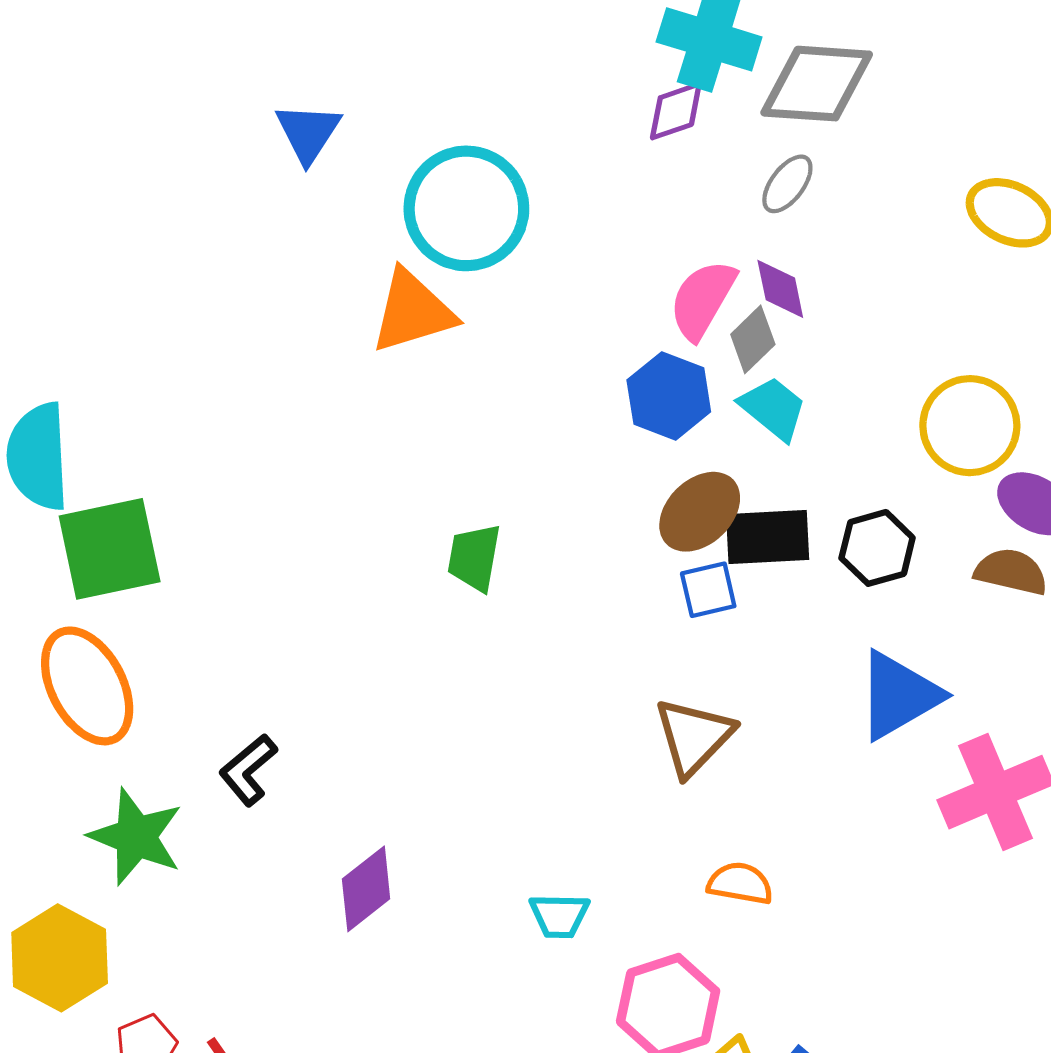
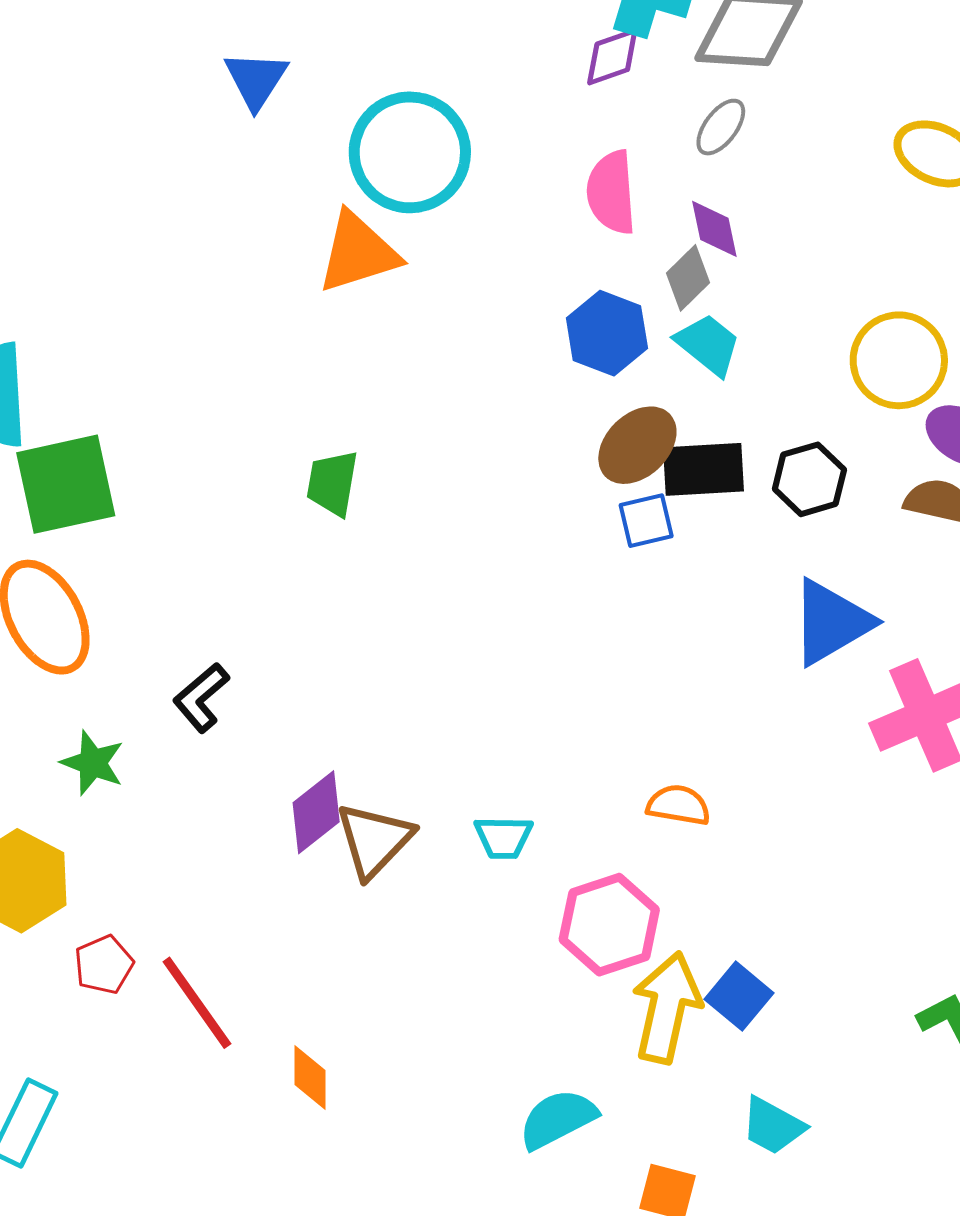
pink semicircle: (702, 299) -> (611, 192), moved, turned -34
green trapezoid: (474, 557) -> (332, 483), moved
brown triangle: (694, 737) -> (374, 840), moved
green star: (136, 837) -> (93, 763), size x0.7

